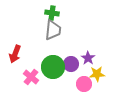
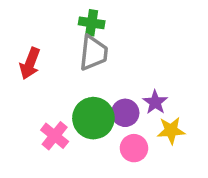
red arrow: (15, 54) -> (30, 63), moved
pink circle: (84, 84) -> (134, 148), moved

